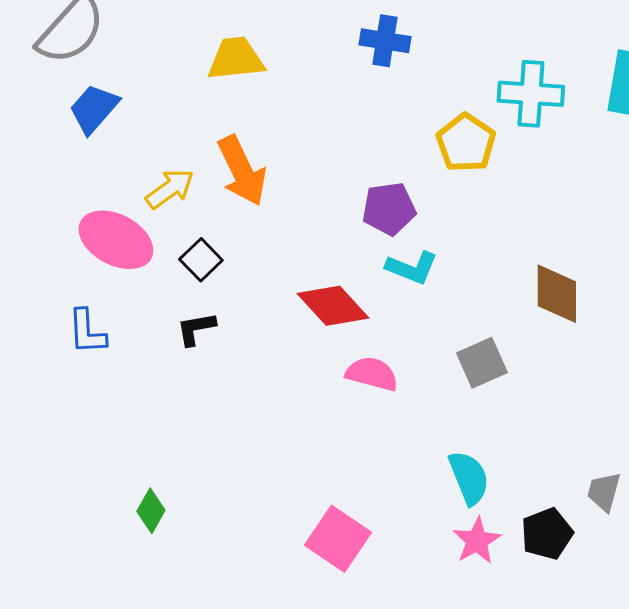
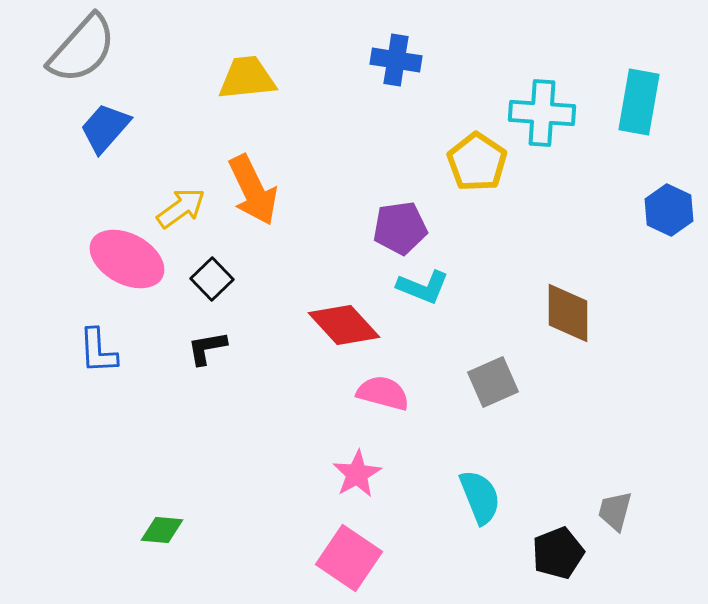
green diamond: (151, 511) -> (162, 530), turned 66
pink star: (477, 541) -> (357, 474), moved

